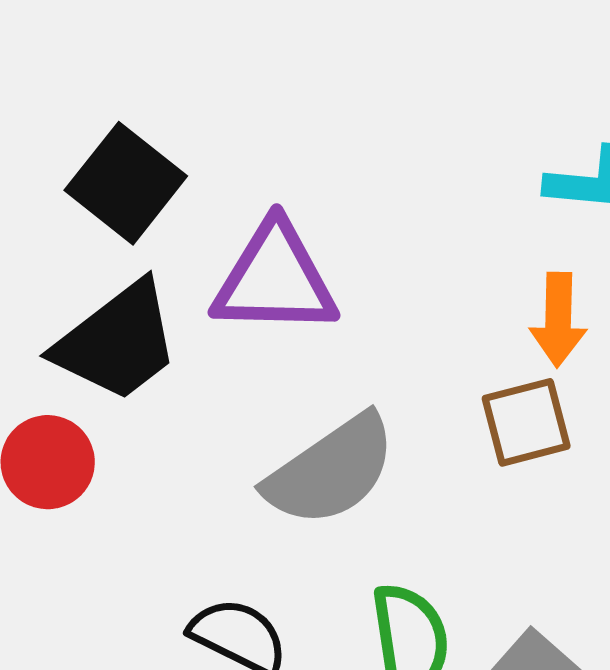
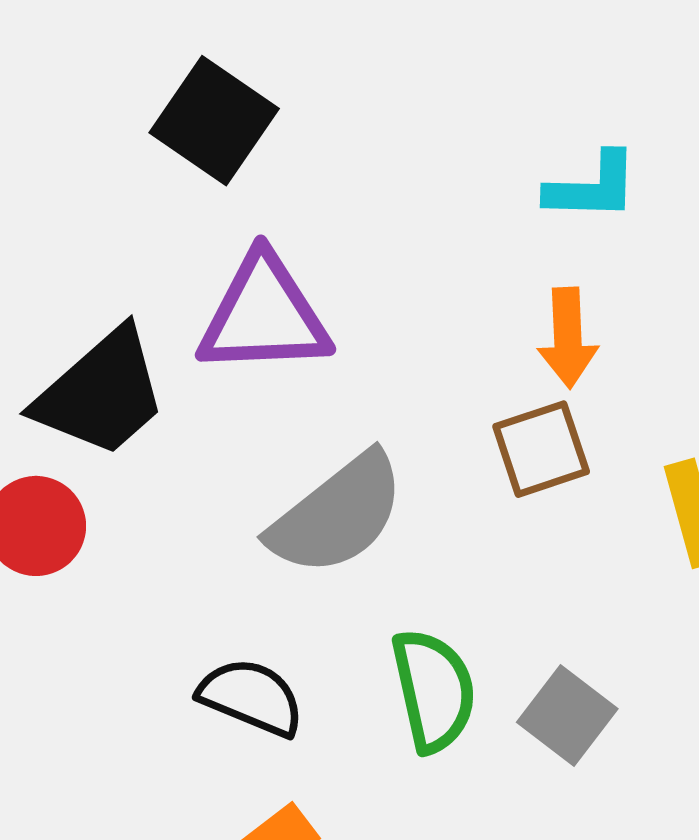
black square: (126, 183) -> (214, 121), moved

